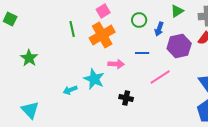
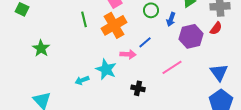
blue line: (142, 53) -> (145, 42), moved, turned -40

